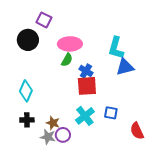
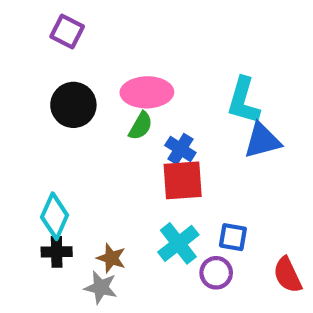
purple square: (44, 20) -> (67, 31), moved
black circle: (28, 40) -> (73, 105), moved
cyan diamond: (26, 91) -> (55, 216), moved
purple circle: (63, 135) -> (216, 273), moved

